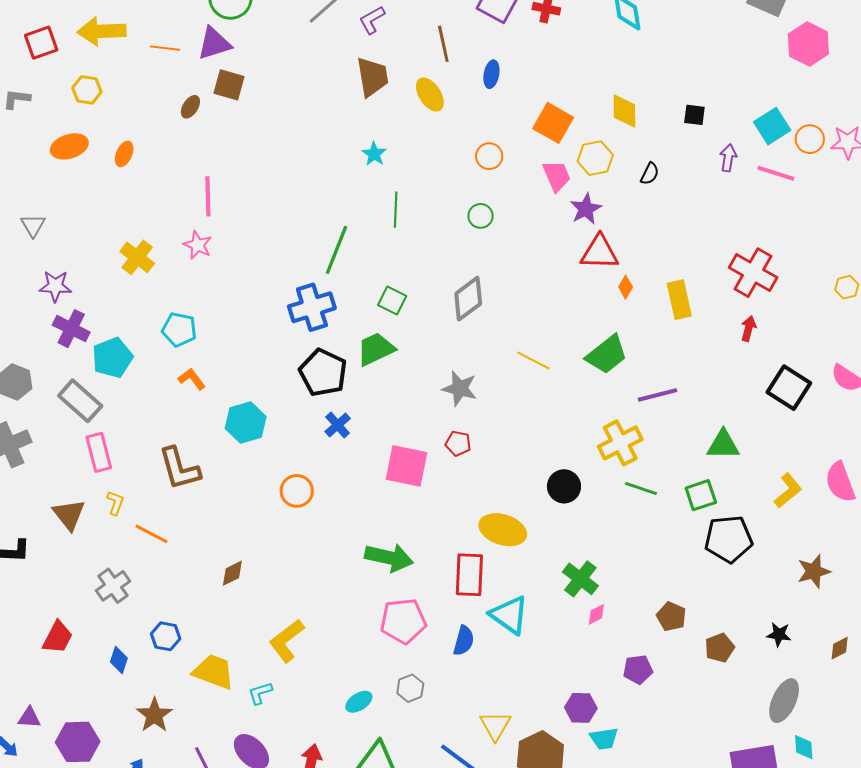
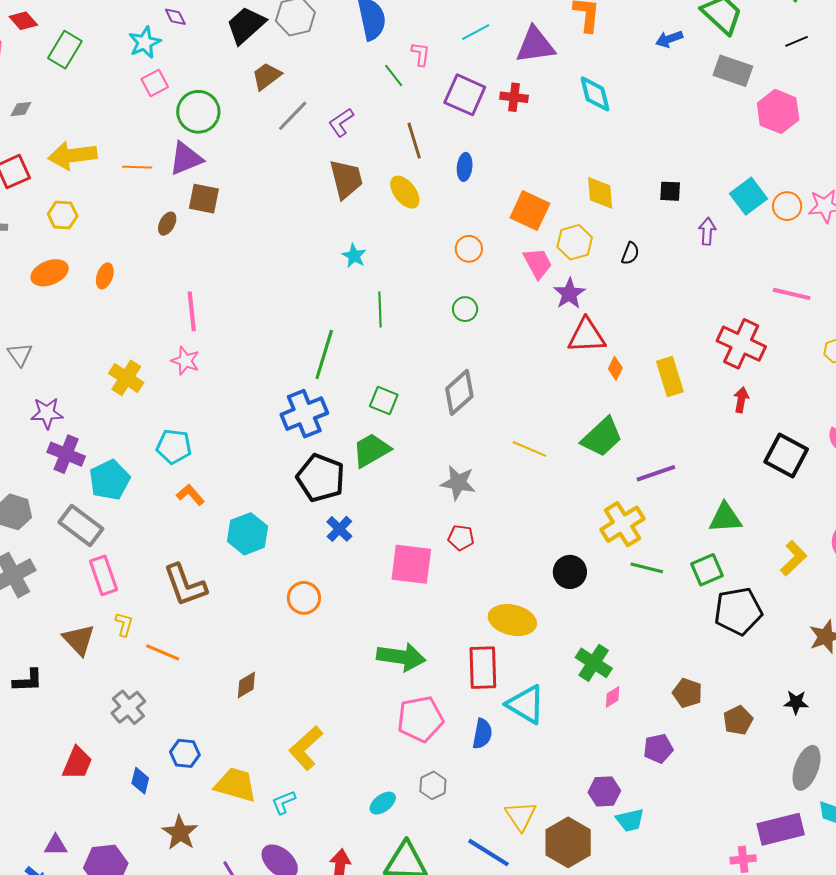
pink line: (776, 173) -> (792, 294), moved

